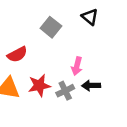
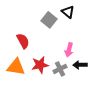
black triangle: (90, 17) -> (68, 12), moved
red semicircle: (17, 54) -> (23, 41), turned -91

